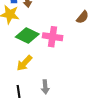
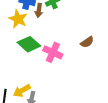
yellow arrow: (24, 63) -> (22, 91), moved

